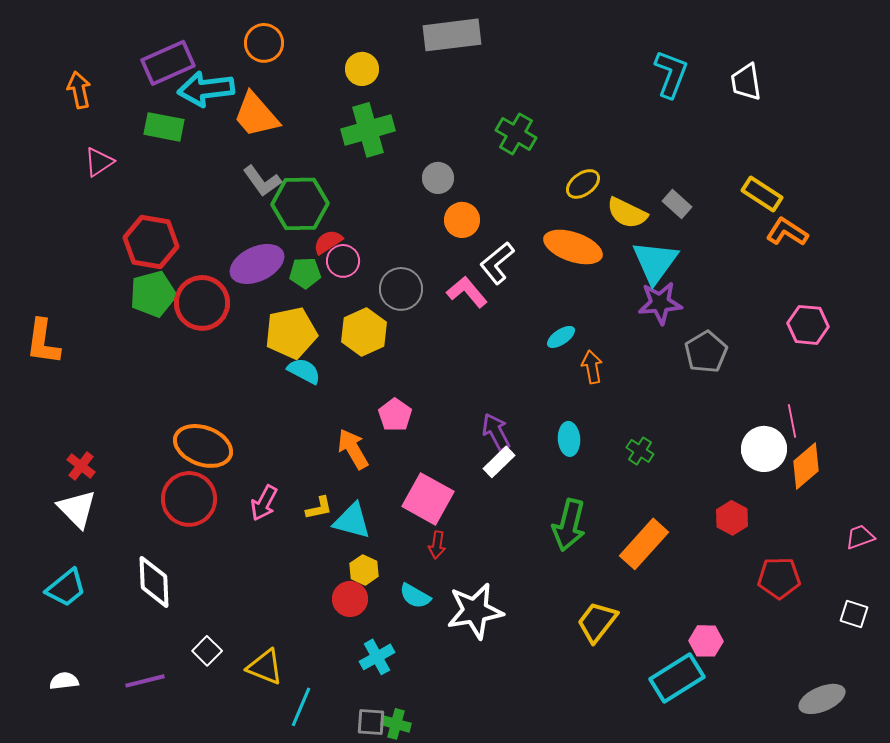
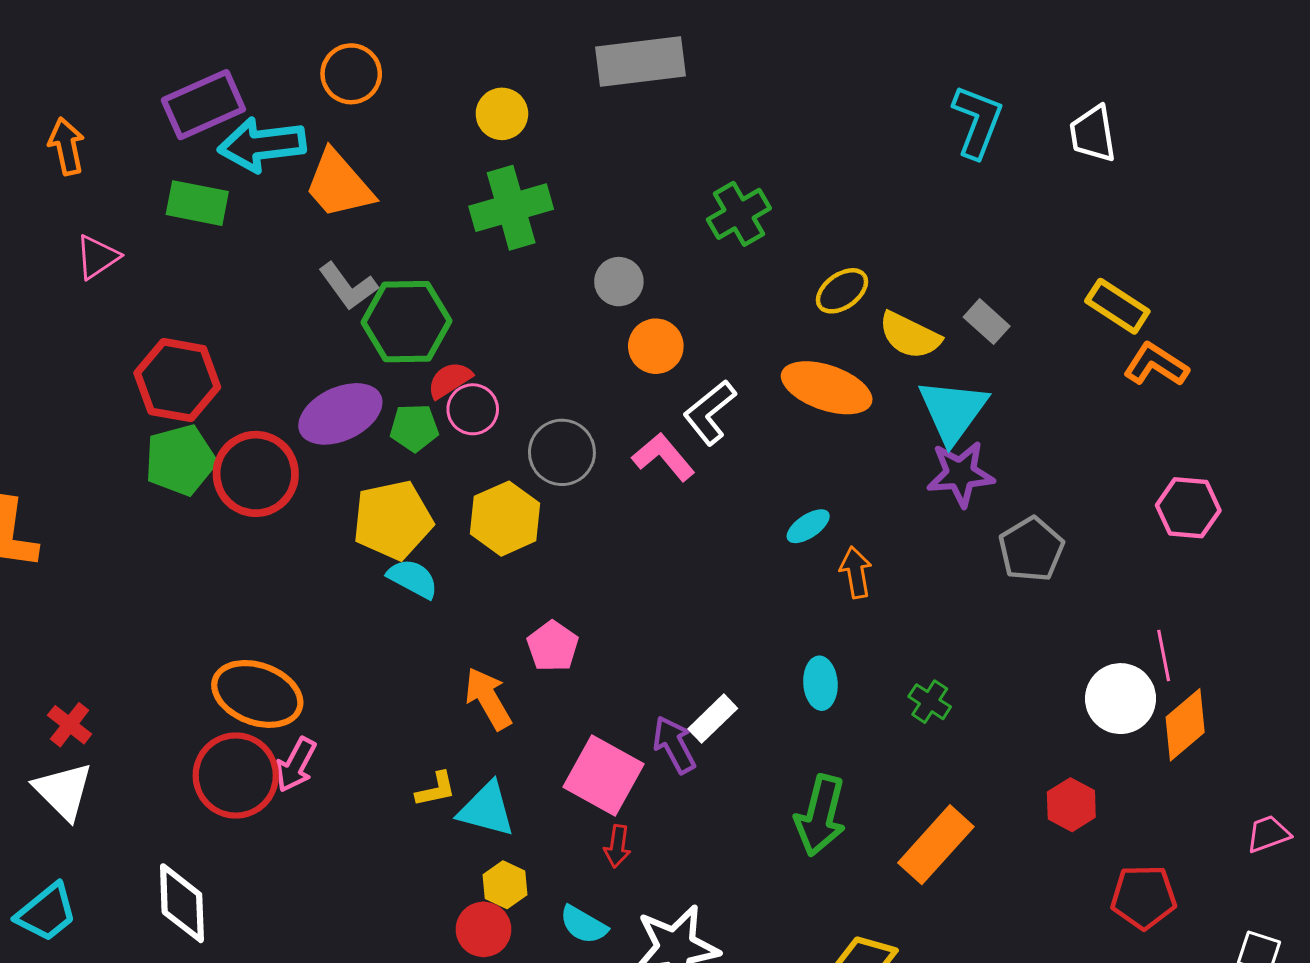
green cross: (516, 134) -> (739, 214), turned 30
purple arrow: (496, 432) -> (674, 745), moved
pink arrow: (264, 503) -> (296, 765), moved

